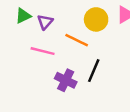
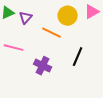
pink line: (43, 51) -> (14, 48), moved
black line: (94, 71) -> (78, 57), moved

